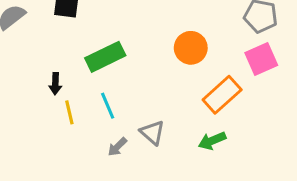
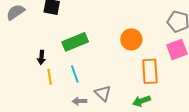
orange rectangle: (222, 95) -> (150, 71), turned -55
gray arrow: (117, 147) -> (79, 101), turned 40

